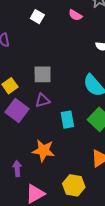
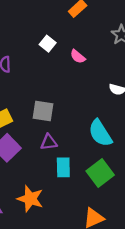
pink semicircle: (75, 15) -> (78, 57), moved
purple triangle: (43, 100) -> (49, 142), moved

